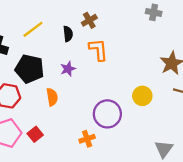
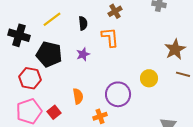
brown cross: (89, 20) -> (115, 11), moved
orange semicircle: (52, 97) -> (78, 96), moved

